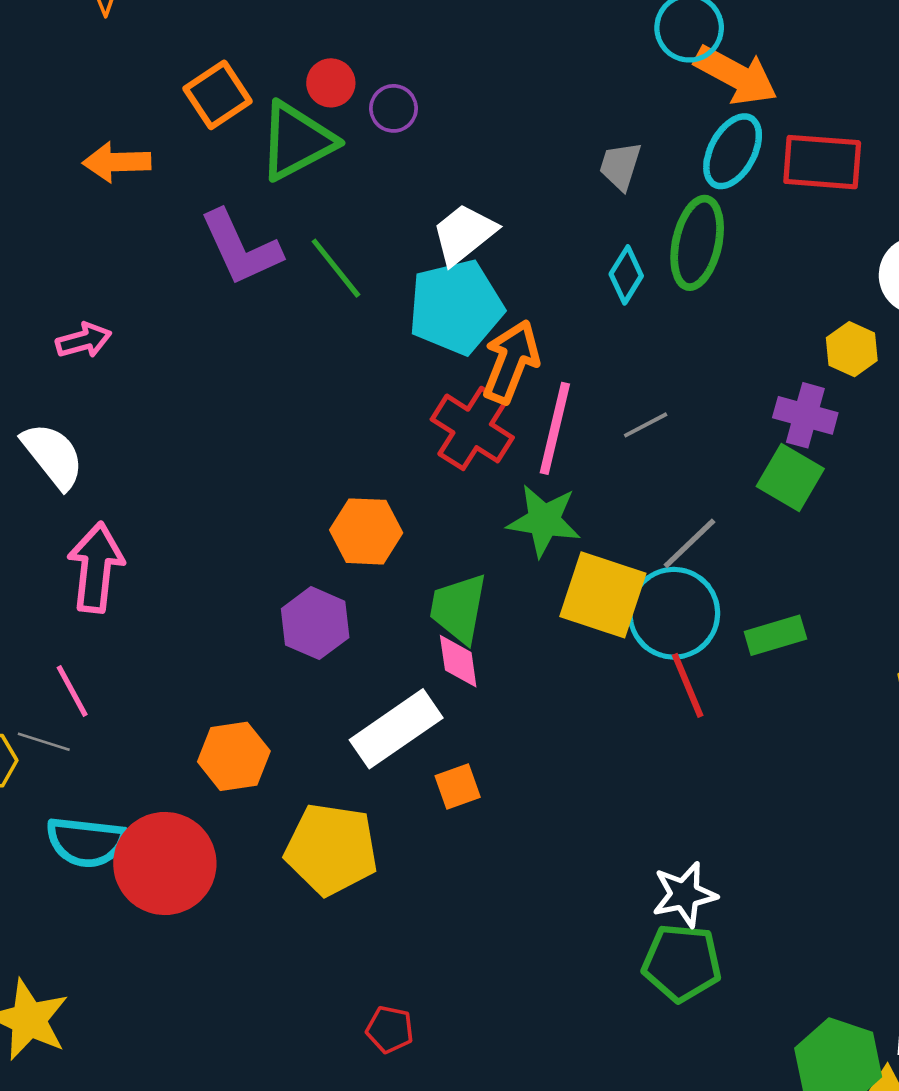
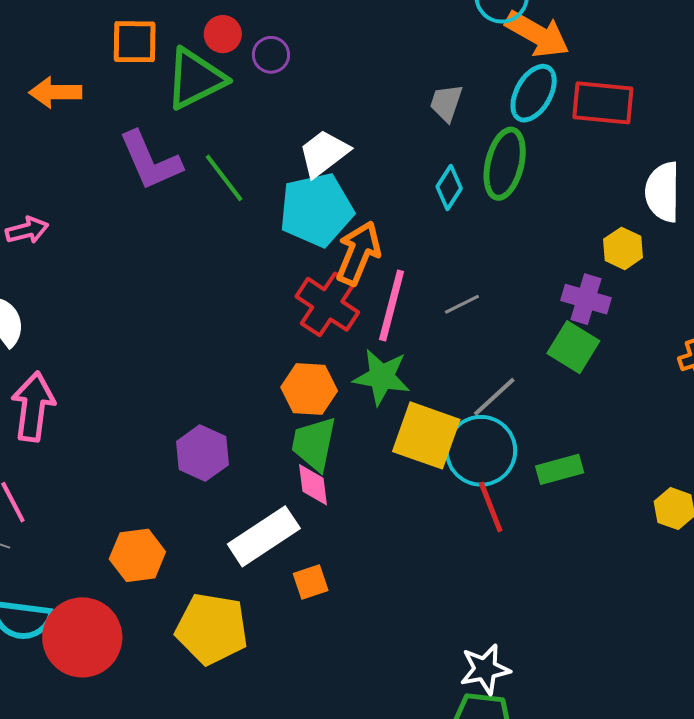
orange square: (218, 95) -> (135, 42), turned 33
orange hexagon: (366, 531) -> (309, 389), moved

